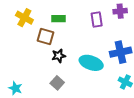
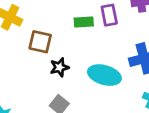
green rectangle: (59, 19) -> (84, 22), moved

